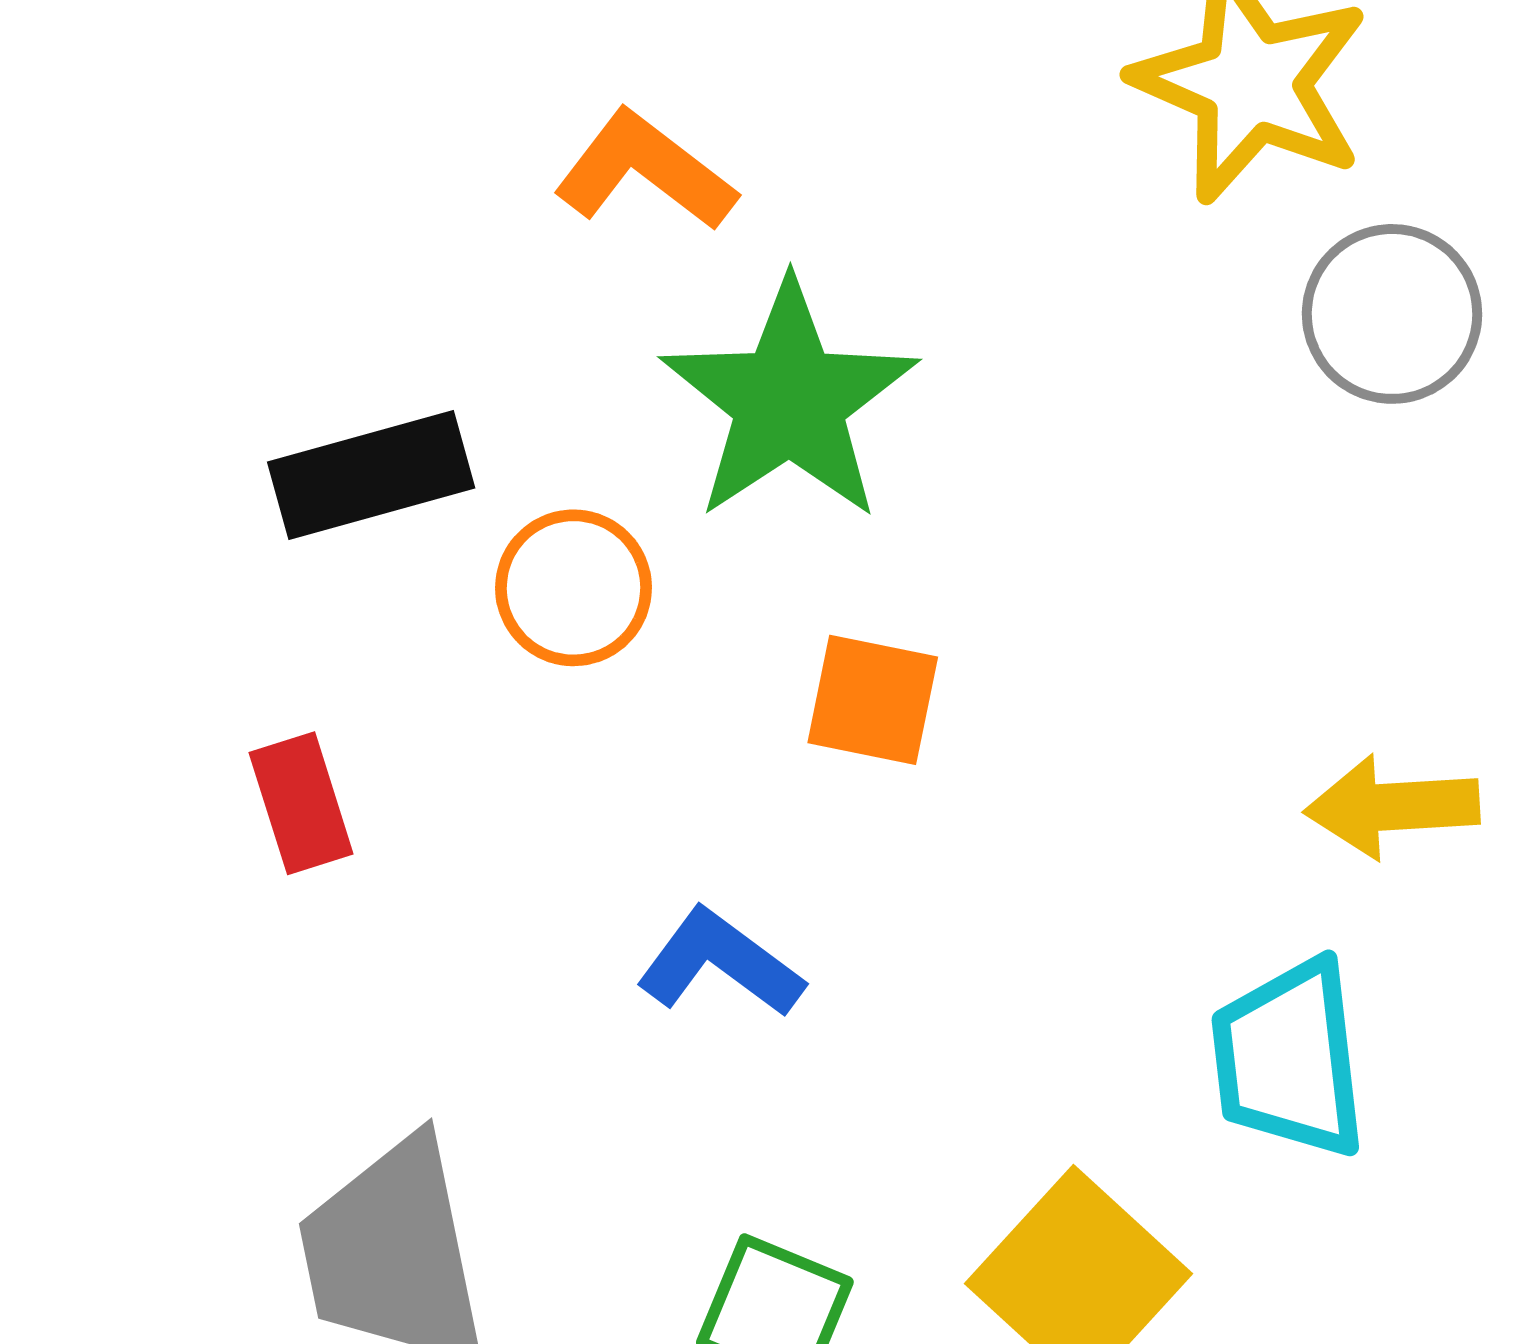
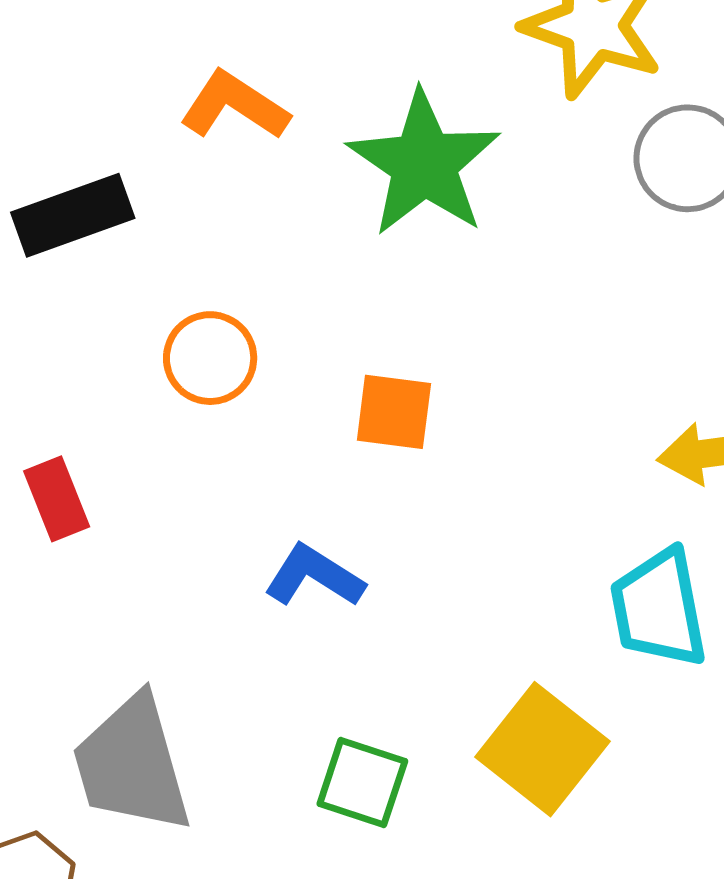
green star: (789, 401) -> (424, 164), moved
black rectangle: (371, 475) -> (73, 215), moved

